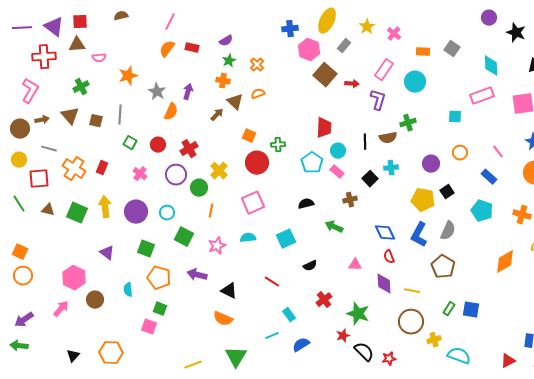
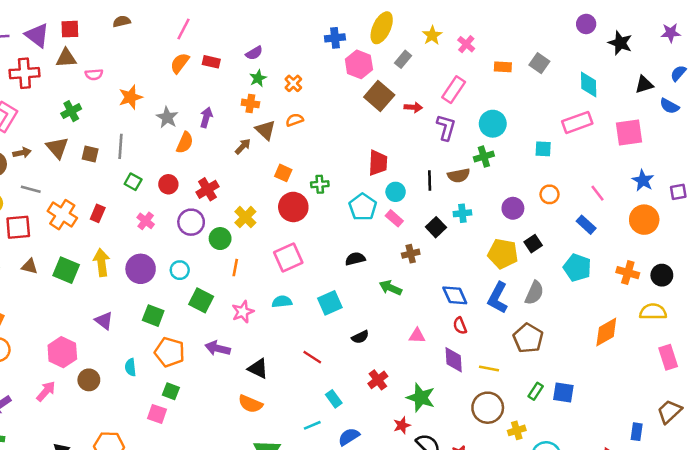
cyan circle: (415, 82) -> (493, 124), moved

